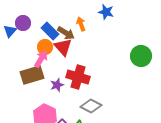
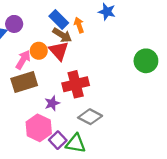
blue rectangle: (50, 31) -> (59, 19), moved
pink arrow: (41, 59) -> (23, 60), moved
red cross: (78, 77) -> (76, 84), turned -30
purple star: (57, 85) -> (52, 103), moved

